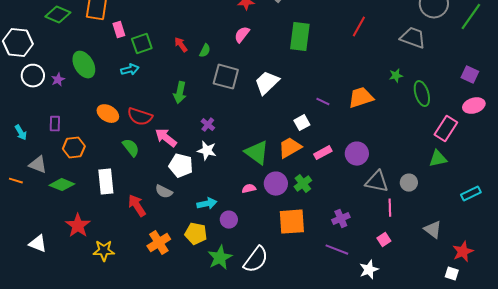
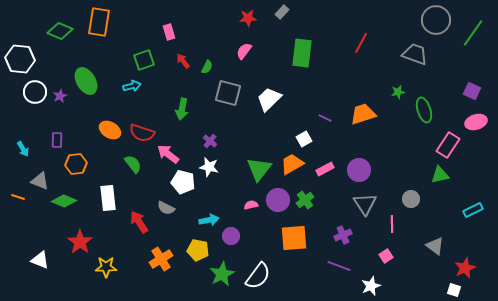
pink rectangle: (119, 30) -> (169, 32), moved
green triangle: (257, 153) -> (259, 169), turned 32
gray triangle: (377, 182) -> (365, 204), moved, turned 45

